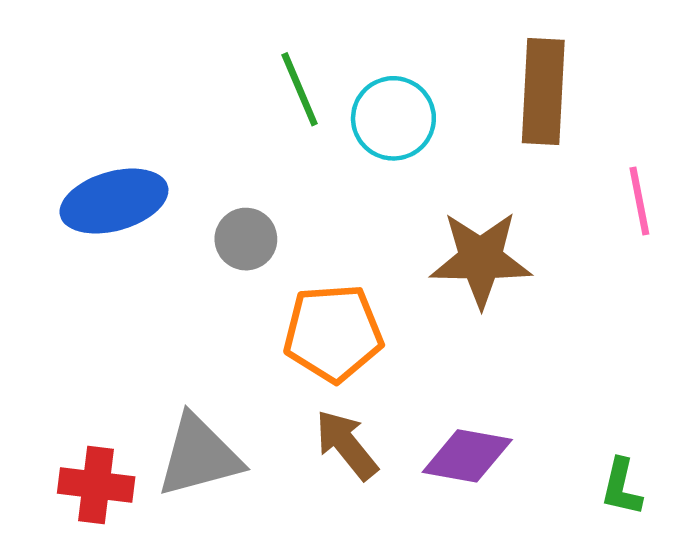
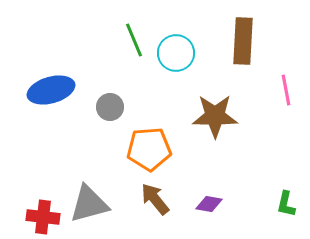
purple diamond: (467, 456) -> (209, 204), size x0.7
green L-shape: (621, 487) -> (286, 204), moved

